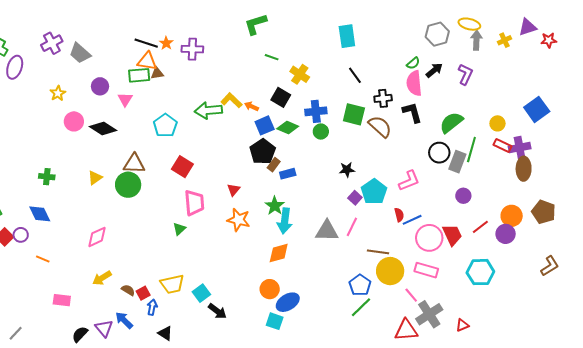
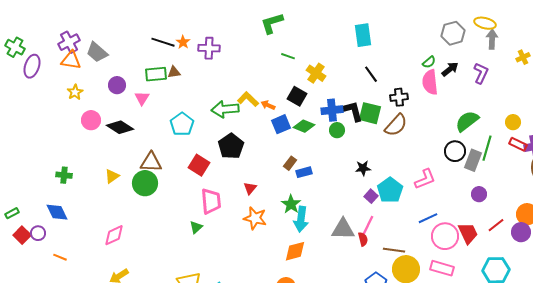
yellow cross: (505, 40) -> (523, 57), moved
orange triangle: (147, 61) -> (71, 60), moved
black L-shape: (412, 112) -> (353, 111), moved
brown semicircle: (380, 126) -> (396, 125), turned 90
black pentagon: (263, 152) -> (231, 146), moved
red semicircle: (399, 215) -> (363, 239), moved

